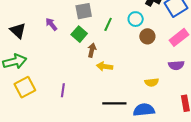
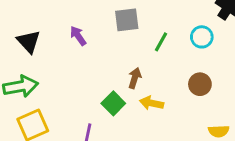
green square: (79, 34) -> (113, 103), moved
brown circle: (147, 36) -> (200, 84), moved

